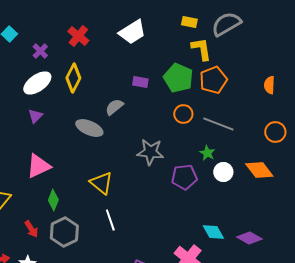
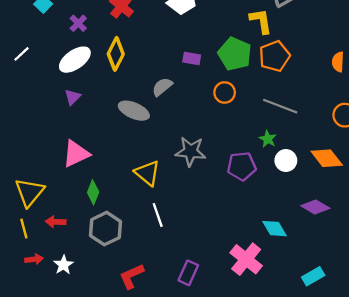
orange circle: (183, 114) -> (225, 92), moved
gray star: (150, 152) -> (191, 151), moved
red arrow: (31, 229) -> (56, 222), moved, turned 126
purple diamond: (249, 238) -> (315, 207), moved

